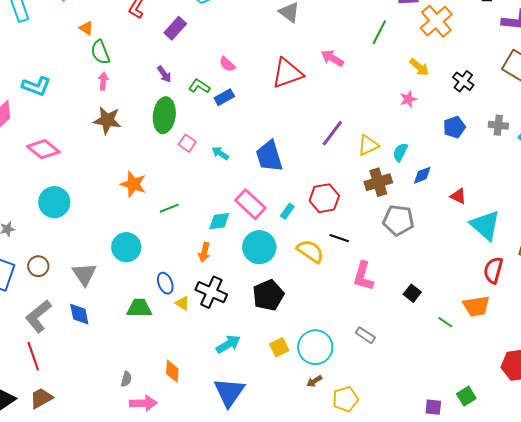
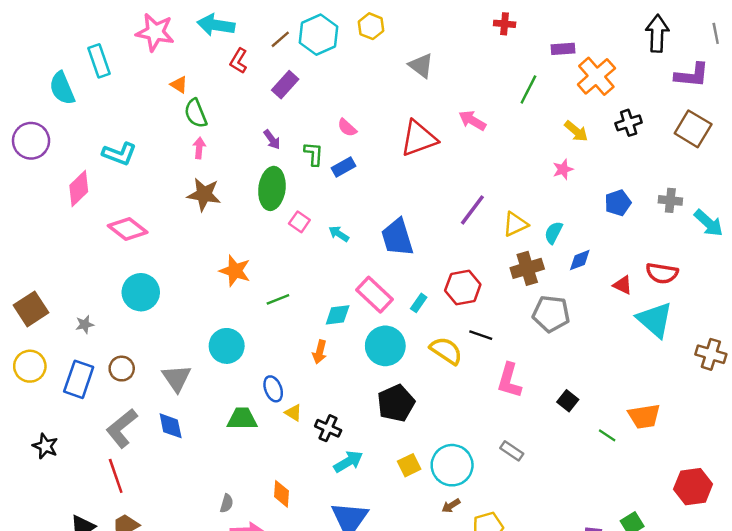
black cross: (463, 81) -> (629, 123), moved, turned 35
green L-shape: (199, 86) -> (314, 154), turned 60
red semicircle: (493, 270) -> (662, 273), moved, turned -96
black cross: (211, 292) -> (328, 428), moved, size x0.7

